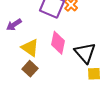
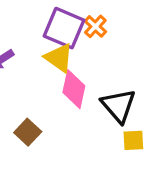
yellow triangle: (30, 48) -> (59, 58), moved

